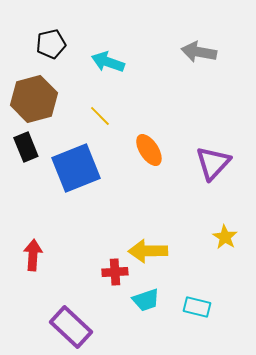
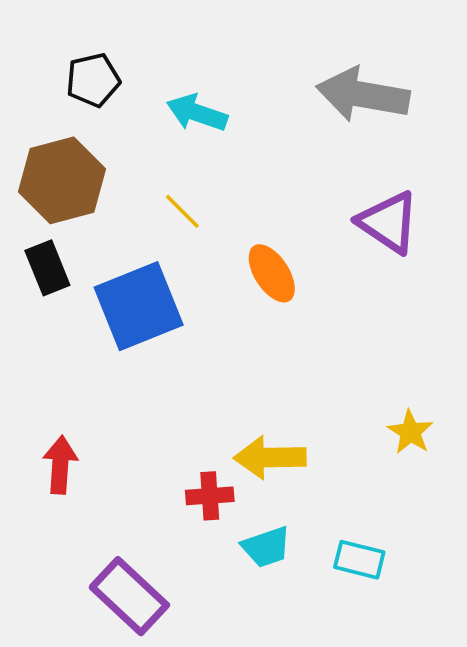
gray arrow: (199, 52) -> (363, 95), size x1.4
purple triangle: (213, 163) -> (388, 222), moved, turned -39

